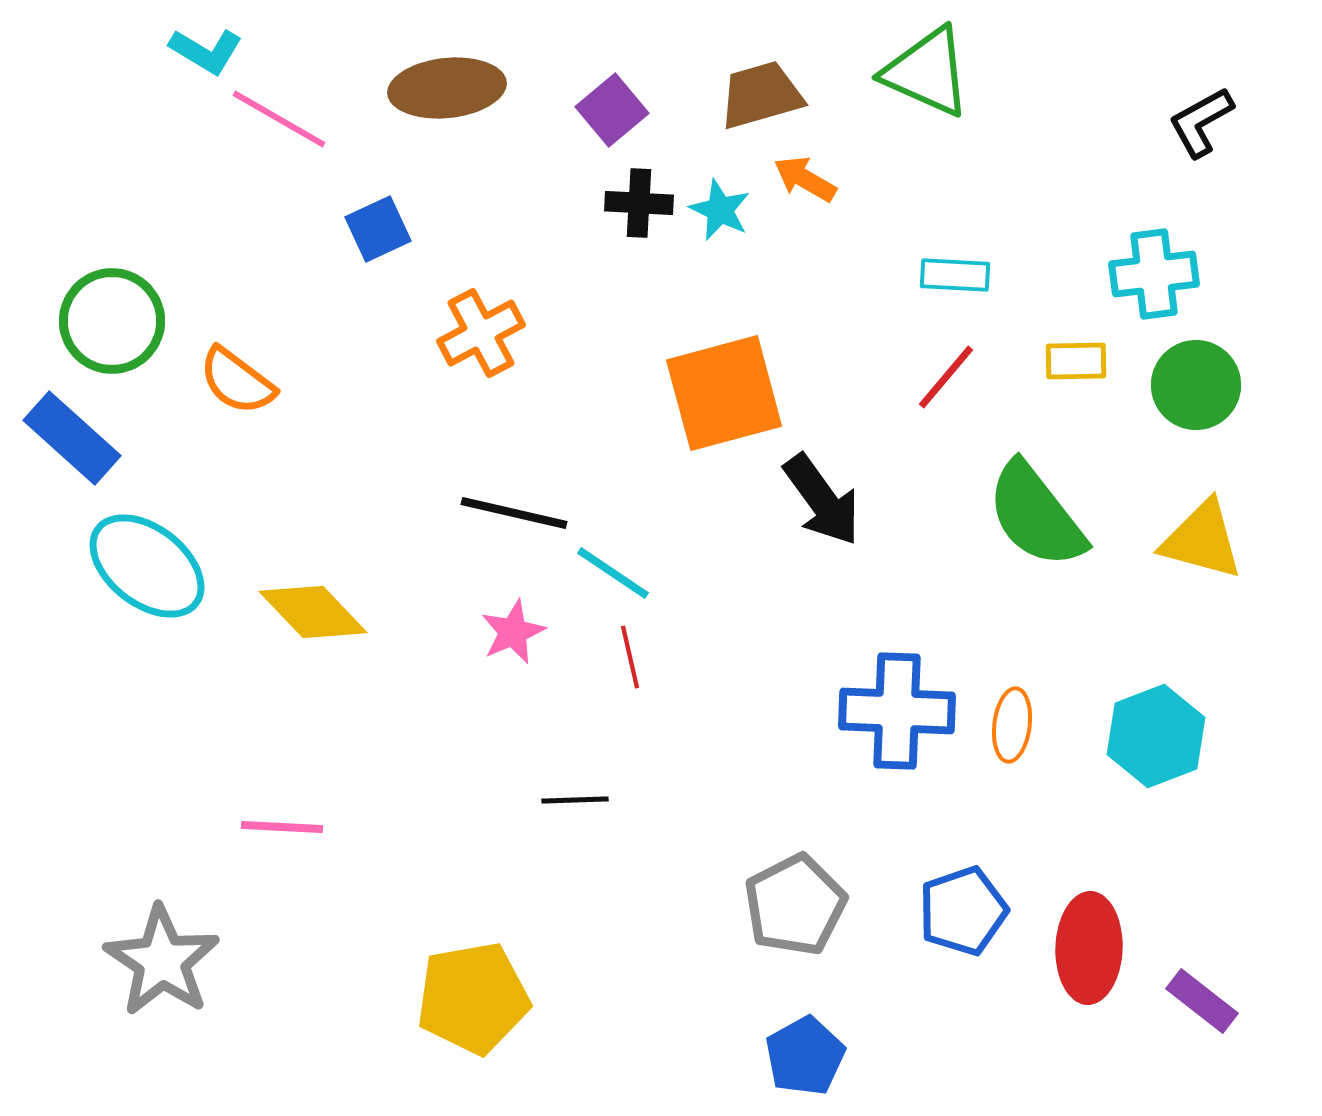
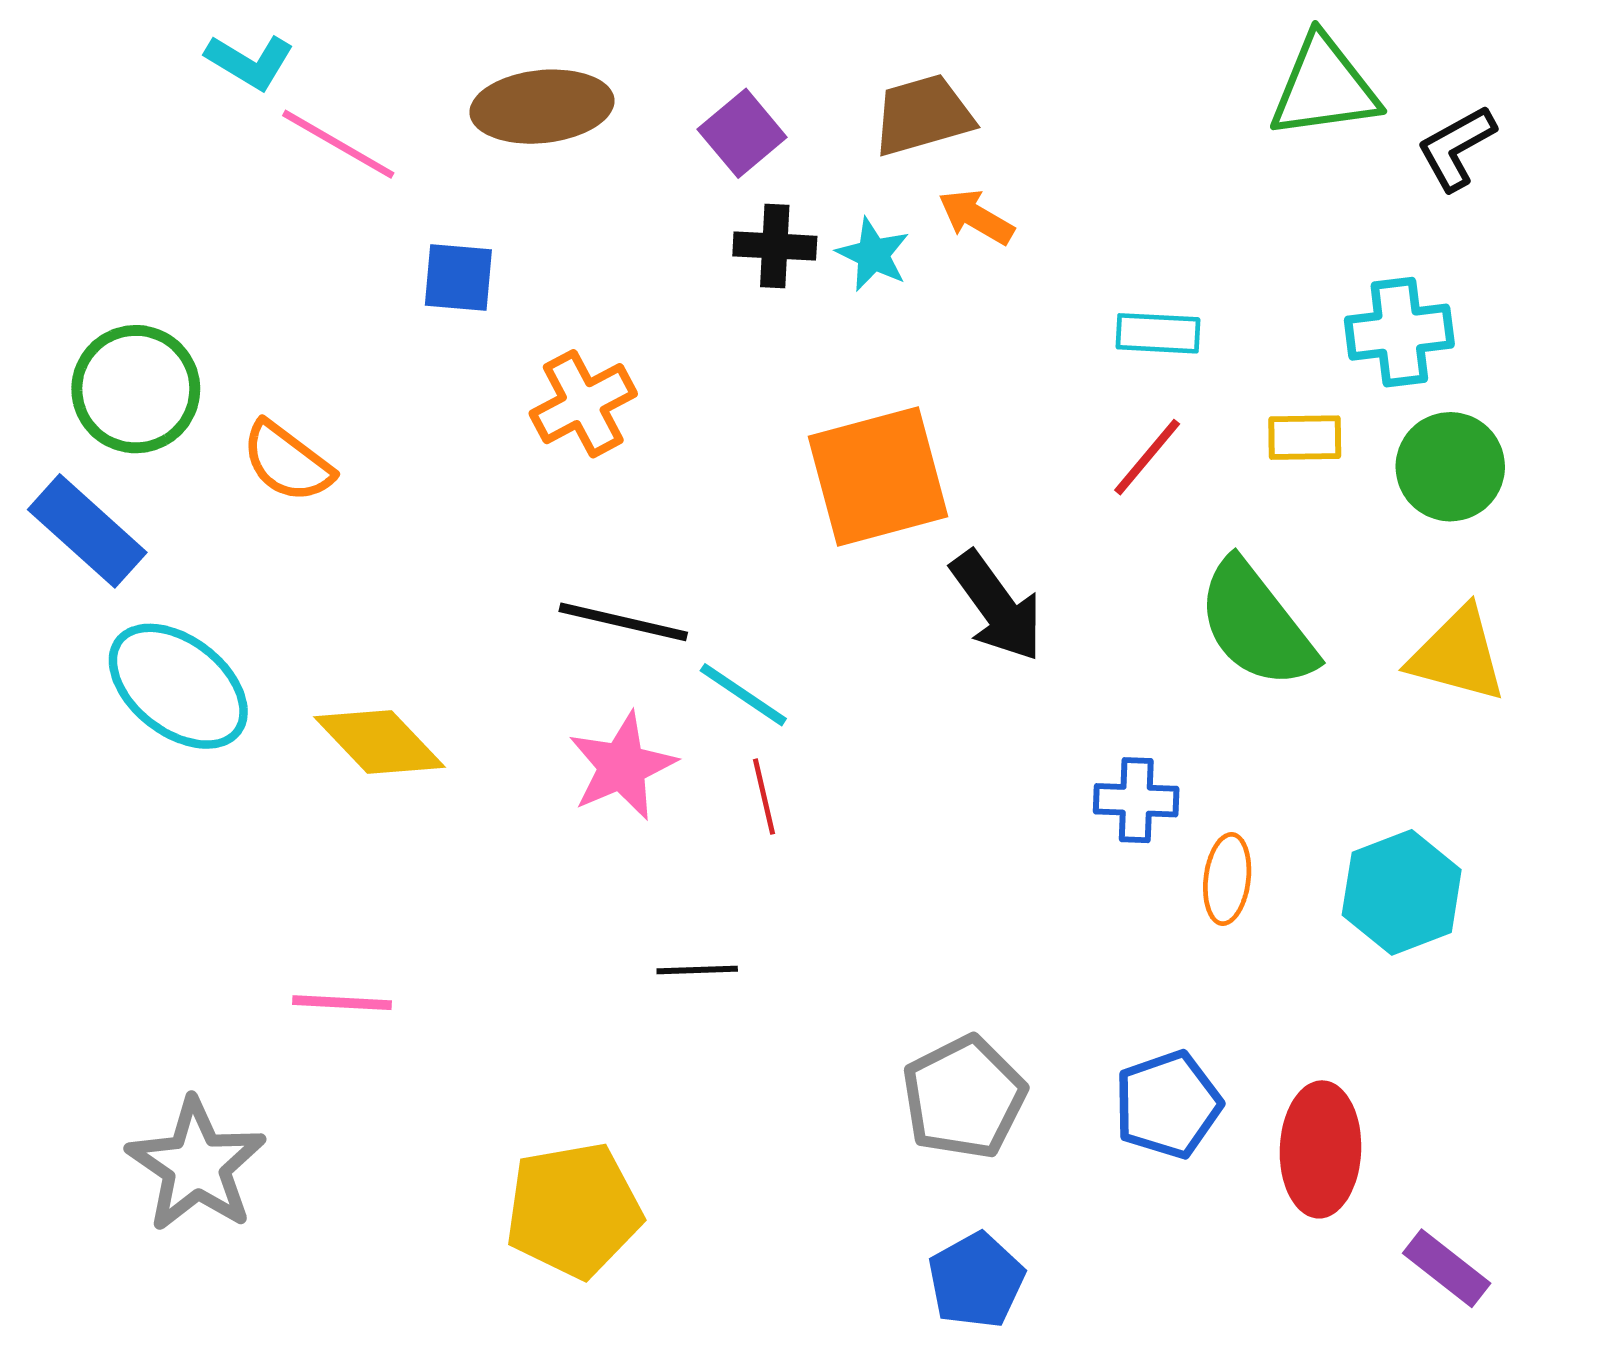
green triangle: (927, 72) -> (1324, 87), moved, turned -32
blue square: (378, 229) -> (458, 278), turned 30
pink star: (513, 632) -> (622, 766), size x1.4
blue cross: (897, 711) -> (1136, 800), moved, size x0.6
purple rectangle: (1202, 1001) -> (1447, 1268), moved

